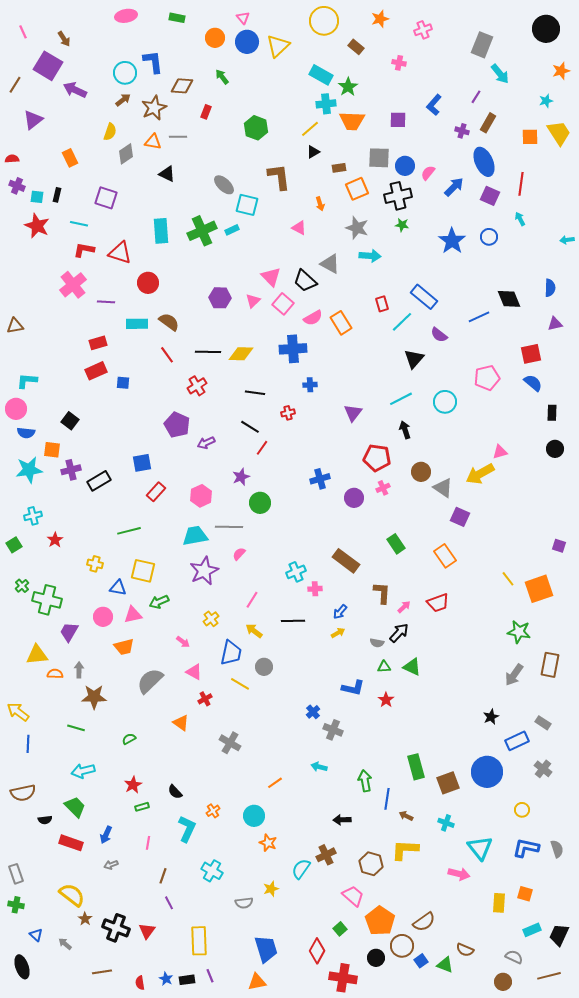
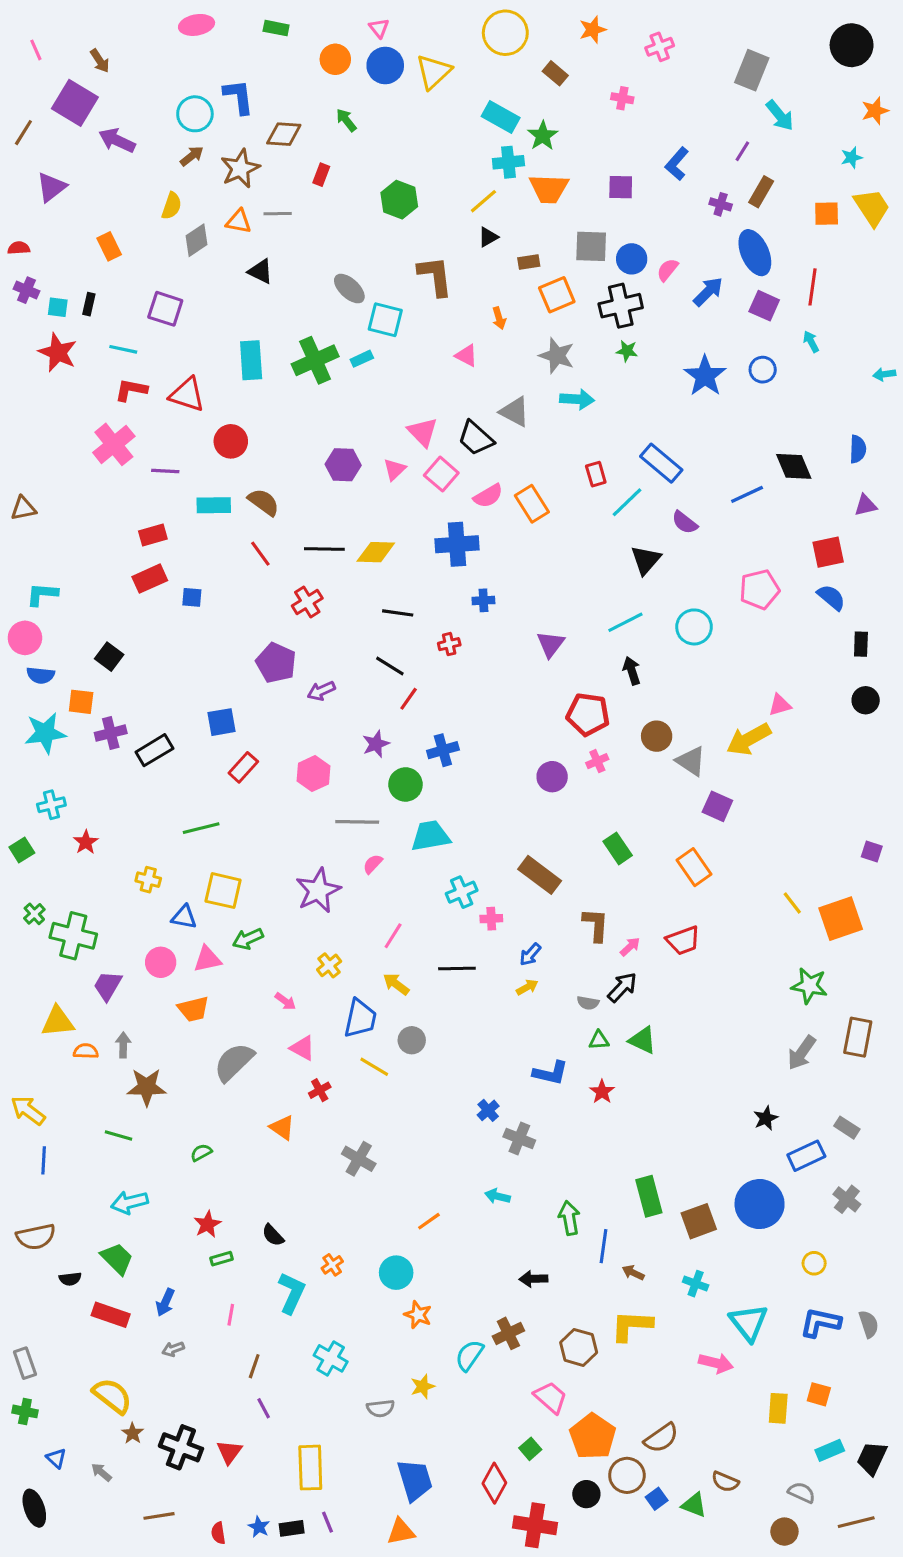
blue cross: (320, 479) -> (443, 750), moved
cyan trapezoid: (195, 536) -> (430, 836), moved

